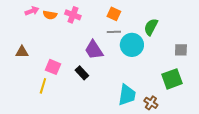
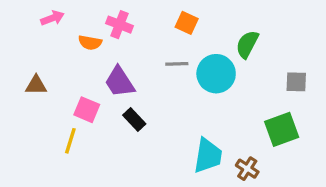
orange semicircle: (50, 15) -> (90, 43), moved
gray line: (114, 32) -> (177, 64), moved
purple trapezoid: (94, 50) -> (120, 82), moved

